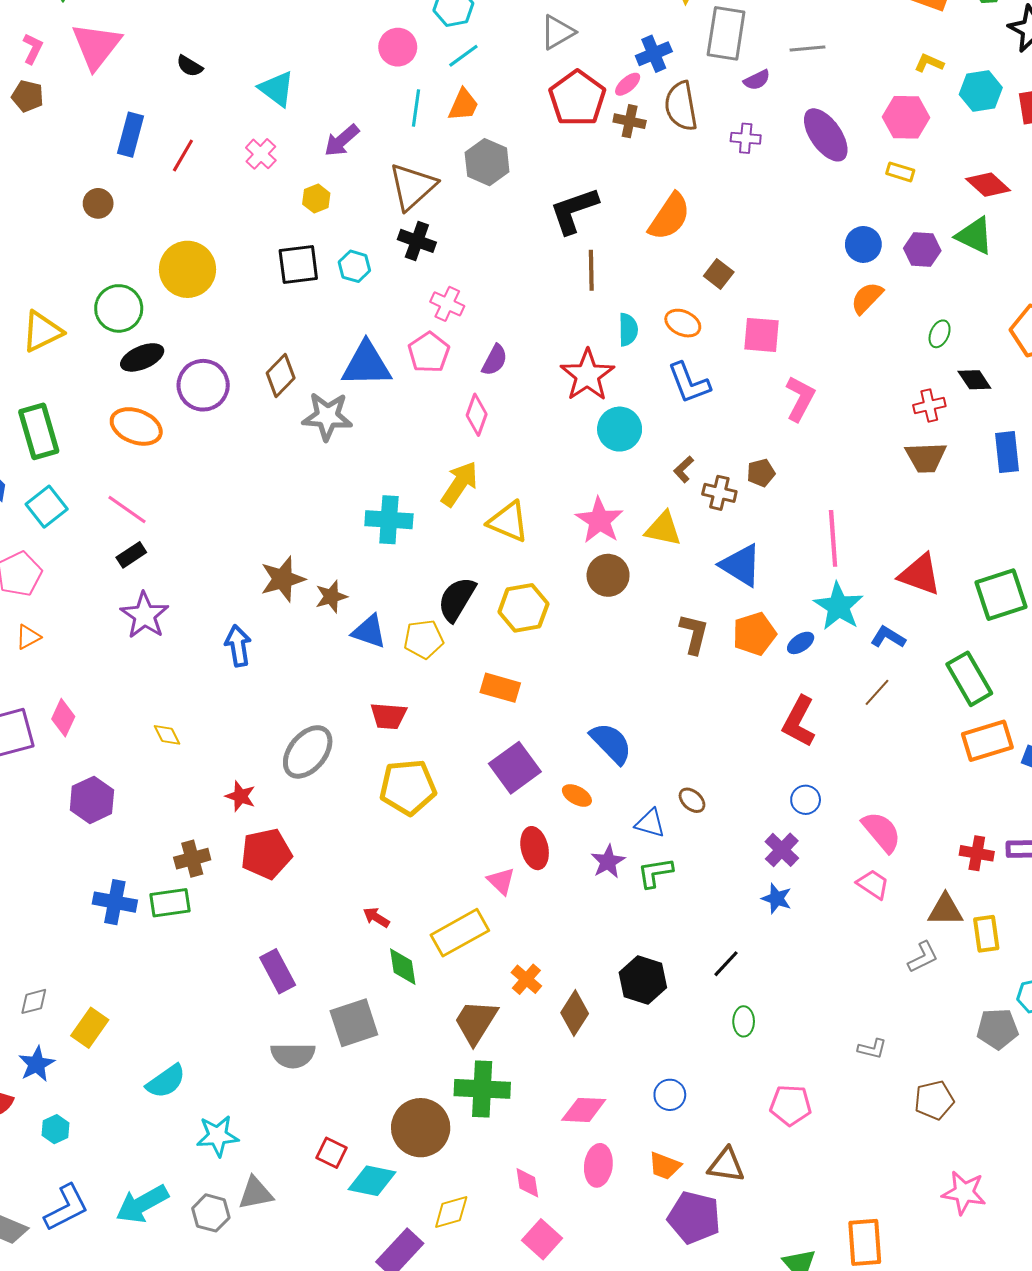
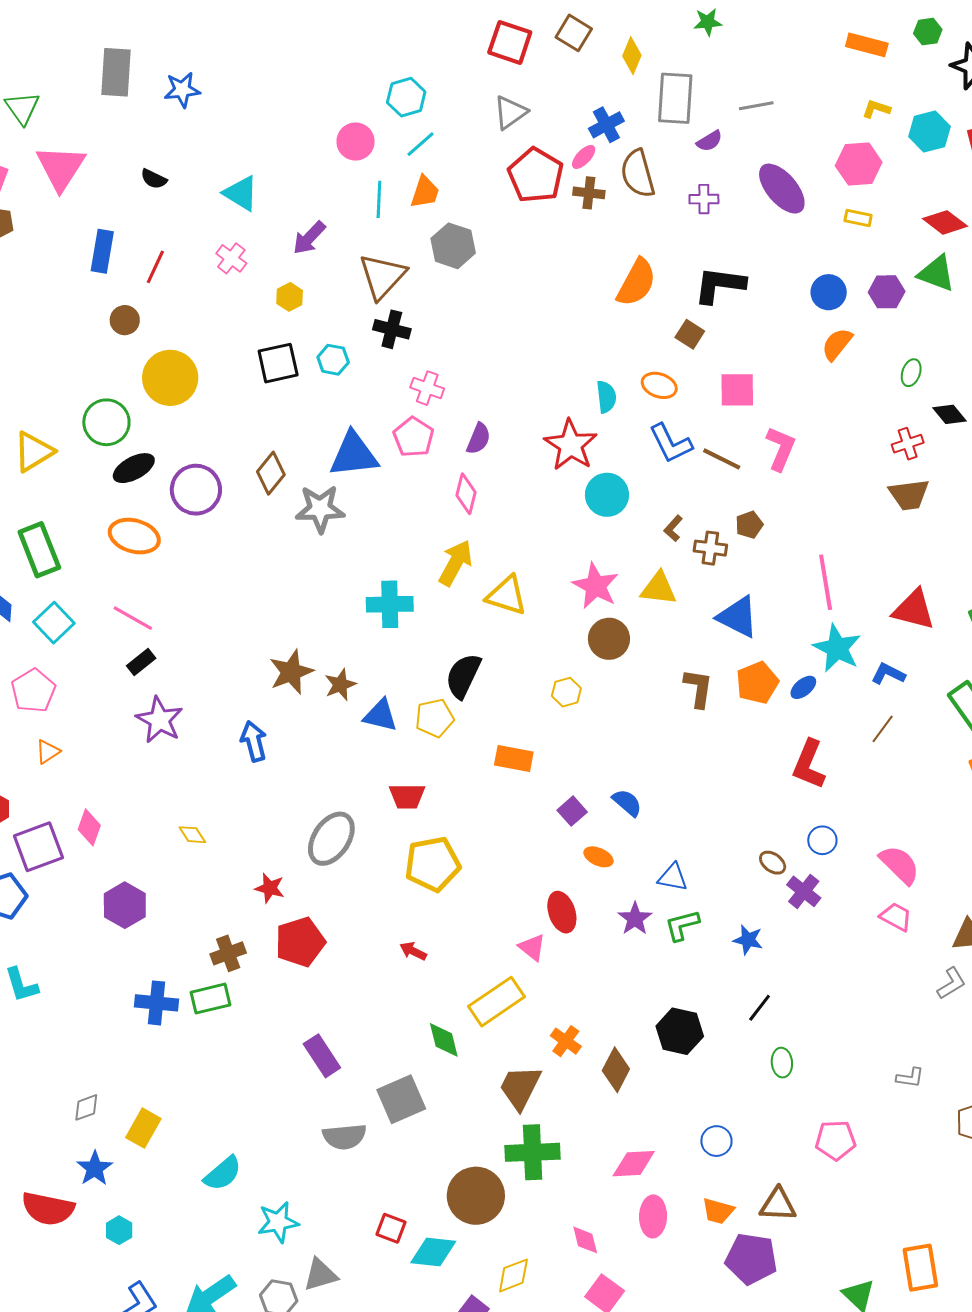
brown circle: (98, 203) -> (125, 320), moved
black L-shape: (574, 210) -> (720, 285), moved, turned 32
brown line: (591, 270) -> (722, 459), moved, turned -57
yellow hexagon: (523, 608) -> (566, 692), moved, size x0.6
blue semicircle: (611, 743) -> (627, 803), size x0.7
purple square: (515, 768) -> (572, 811), moved, size x0.6
brown ellipse: (692, 800) -> (773, 863), moved
blue star: (777, 898) -> (748, 940), moved
red arrow: (376, 917) -> (413, 951), moved

